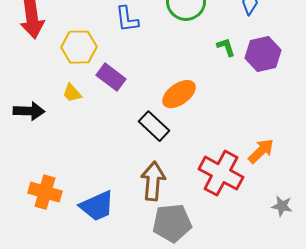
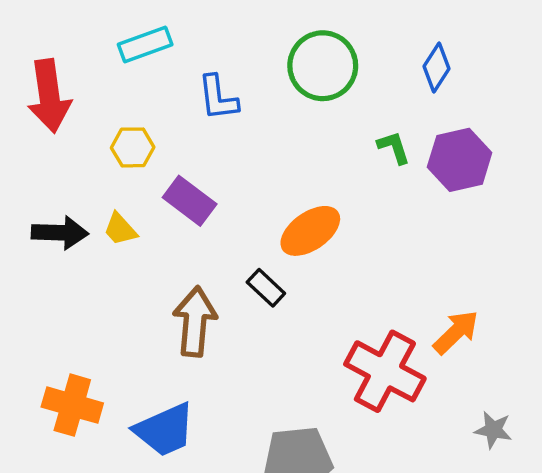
yellow hexagon: (79, 47) -> (133, 147), size x0.7
black arrow: (29, 111) -> (60, 233), moved
black rectangle: (154, 126) -> (266, 288), size x0.7
brown arrow: (153, 181) -> (195, 322), moved

